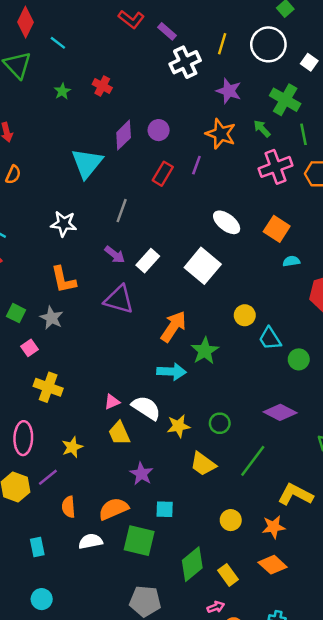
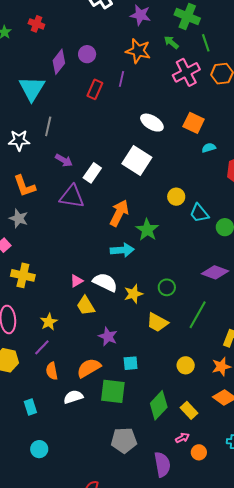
gray line: (122, 211) -> (48, 126), moved
white rectangle: (148, 261) -> (92, 173), moved
purple line: (48, 477) -> (42, 347), moved

